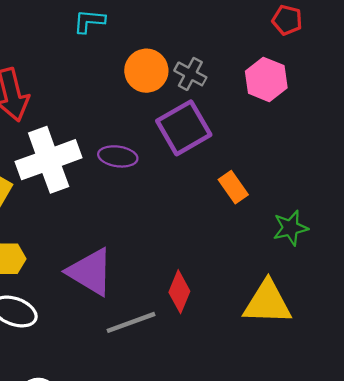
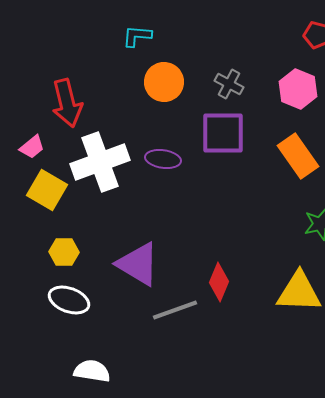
orange circle: (146, 71) -> (164, 82), moved
purple square: (184, 128) -> (223, 133), turned 30
orange rectangle: (233, 187) -> (298, 156), moved, size x1.5

